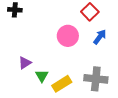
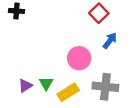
pink circle: (68, 36) -> (79, 58), moved
purple triangle: (25, 63) -> (25, 86), moved

